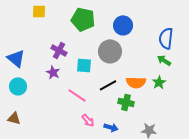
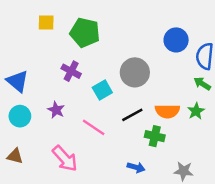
green pentagon: (83, 19) -> (85, 32), moved
blue circle: (123, 25) -> (176, 40), moved
cyan square: (84, 65) -> (102, 90), turned -35
purple star: (53, 72) -> (56, 110), moved
pink arrow: (88, 120) -> (65, 159), moved, size x1.6

